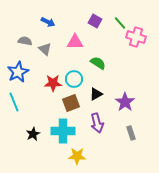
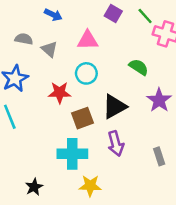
green semicircle: (98, 63) -> (139, 67), moved
cyan circle: (74, 79) -> (86, 73), moved
black triangle: (96, 94) -> (114, 107), size x1.5
purple star: (125, 102) -> (159, 100), moved
black star: (33, 134) -> (34, 187), moved

